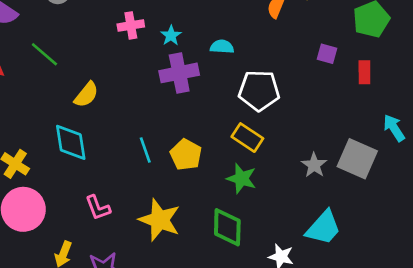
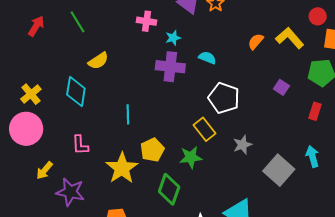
red rectangle: (364, 72) -> (315, 111), moved
yellow pentagon: (186, 155) -> (152, 150), moved
gray star: (314, 165) -> (242, 145), moved
green star: (241, 178) -> (191, 157), turned 30

